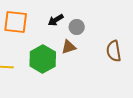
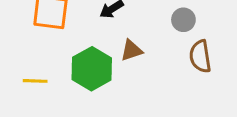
gray circle: (77, 27) -> (183, 20), moved

